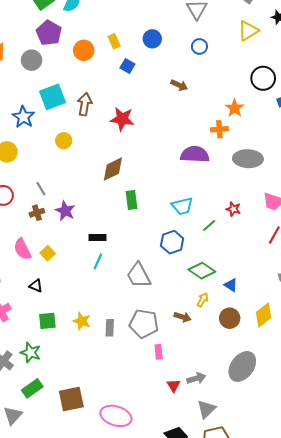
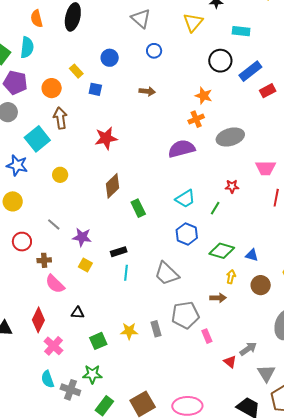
brown arrow: (85, 104) -> (60, 118), moved
brown cross: (37, 213) -> (44, 260), moved, turned 32
yellow square: (48, 253) -> (85, 265), moved

